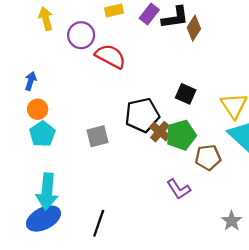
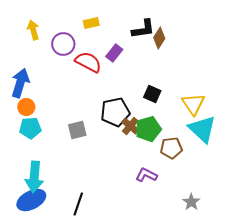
purple rectangle: (149, 14) -> (114, 53), moved
blue arrow: (31, 81) -> (20, 83), size x1.8
cyan pentagon: (42, 134) -> (30, 128), turned 30
purple L-shape: (179, 189) -> (146, 175), turned 150

